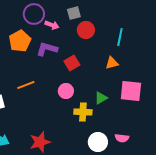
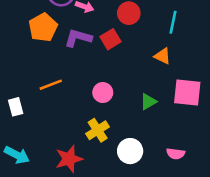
red square: (72, 63) -> (111, 39), moved
orange triangle: (112, 63) -> (163, 56), turned 40
yellow cross: (83, 112) -> (98, 130), moved, turned -36
white circle: (98, 142) -> (130, 151), moved

